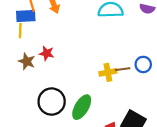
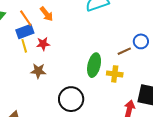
red star: (47, 53) -> (43, 44), moved
yellow cross: (108, 72) -> (115, 74), moved, turned 35
green ellipse: (82, 107) -> (94, 65), moved

